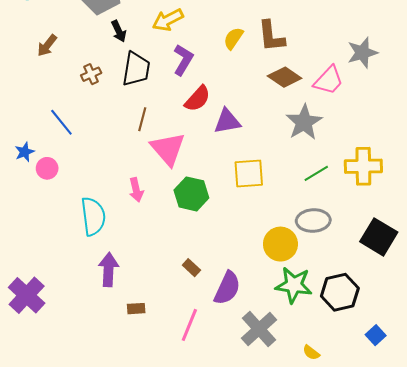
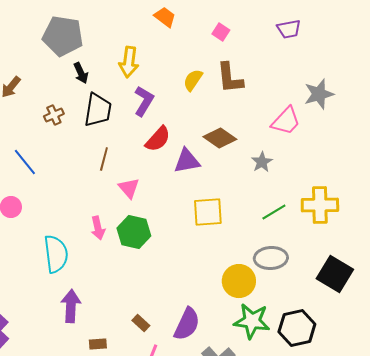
yellow arrow: (168, 20) -> (129, 62), turned -56
brown diamond: (285, 77) -> (220, 138), moved
gray star: (304, 122) -> (262, 162), size x0.6
pink triangle: (168, 149) -> (129, 188), size x0.6
green hexagon: (191, 194) -> (134, 232), moved
brown rectangle: (191, 268) -> (141, 323), moved

